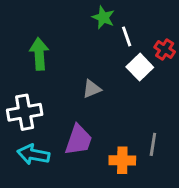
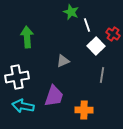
gray line: (153, 144) -> (102, 75), moved

